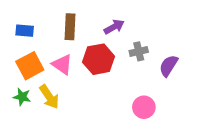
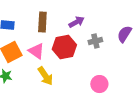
purple semicircle: (169, 66) -> (124, 34), moved
yellow arrow: (49, 97) -> (45, 76), moved

